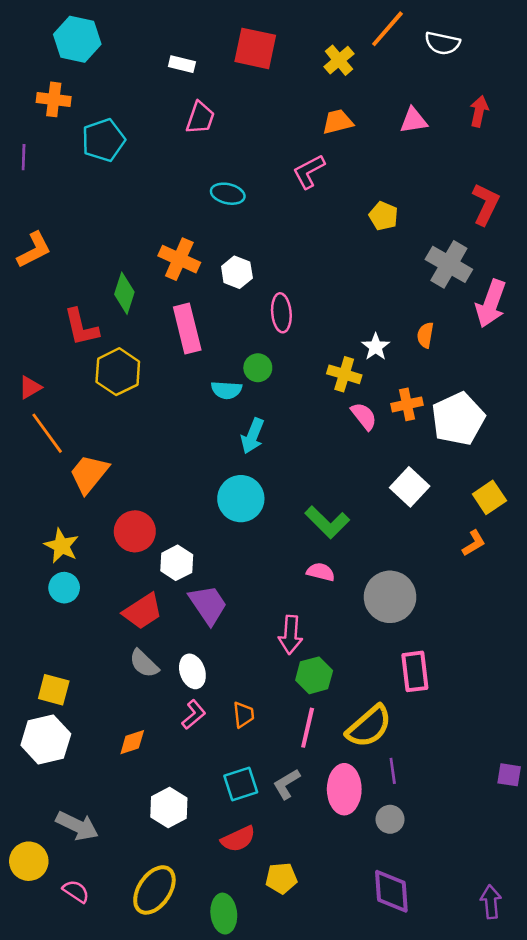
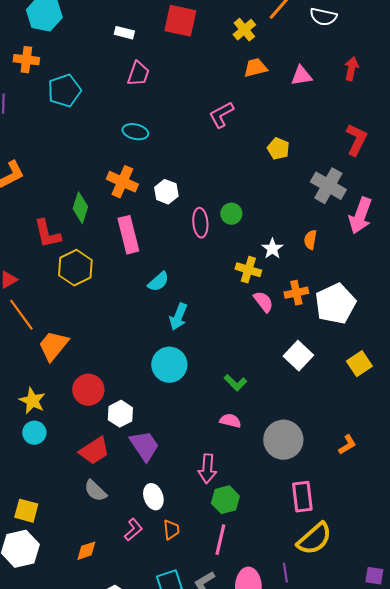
orange trapezoid: (338, 122) -> (255, 68), moved
cyan ellipse: (228, 194) -> (135, 132), moved
green circle: (258, 368) -> (231, 214), moved
cyan semicircle: (226, 390) -> (158, 282), turned -45
green L-shape: (327, 522) -> (235, 383), size x0.7
orange L-shape: (474, 543) -> (347, 445), moved
white ellipse: (192, 671) -> (153, 497), moved
yellow semicircle: (369, 726) -> (314, 539), moved

